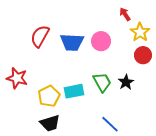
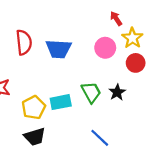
red semicircle: (40, 36) -> (24, 42), turned 145
pink circle: (101, 41) -> (105, 48), moved

